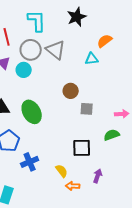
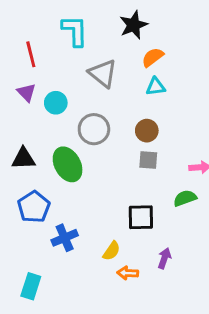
orange semicircle: (105, 41) -> (153, 57), moved
gray circle: (31, 50) -> (94, 129), moved
brown circle: (71, 91) -> (147, 131), moved
yellow semicircle: (62, 171) -> (112, 251), turned 72

